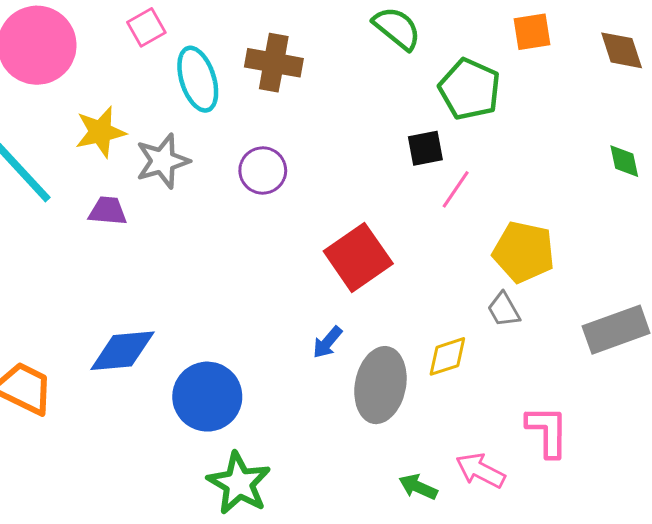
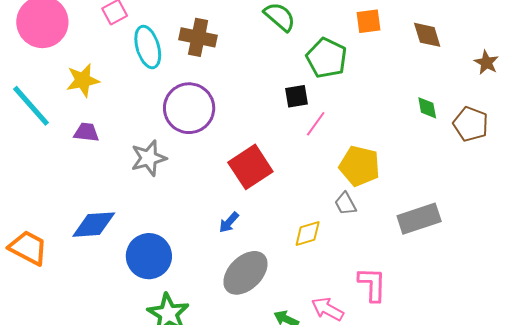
gray star: (163, 161) -> (149, 158), moved
purple circle: (263, 170) -> (189, 108), size x1.6
gray ellipse: (380, 385) -> (245, 273), moved, turned 33

